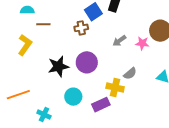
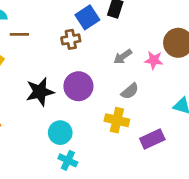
gray semicircle: (130, 74) -> (130, 91), moved
purple rectangle: (101, 105) -> (152, 139), moved
cyan cross: (44, 114) -> (68, 160), moved

